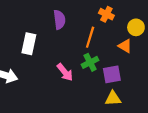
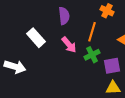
white rectangle: (29, 44) -> (36, 38), turned -54
pink arrow: (65, 72) -> (69, 45), moved

